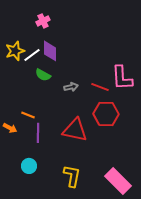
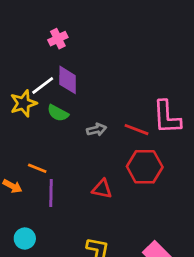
yellow star: (15, 51) -> (23, 103), moved
red triangle: (75, 130) -> (102, 189), size x0.6
cyan circle: (29, 166) -> (25, 238), moved

